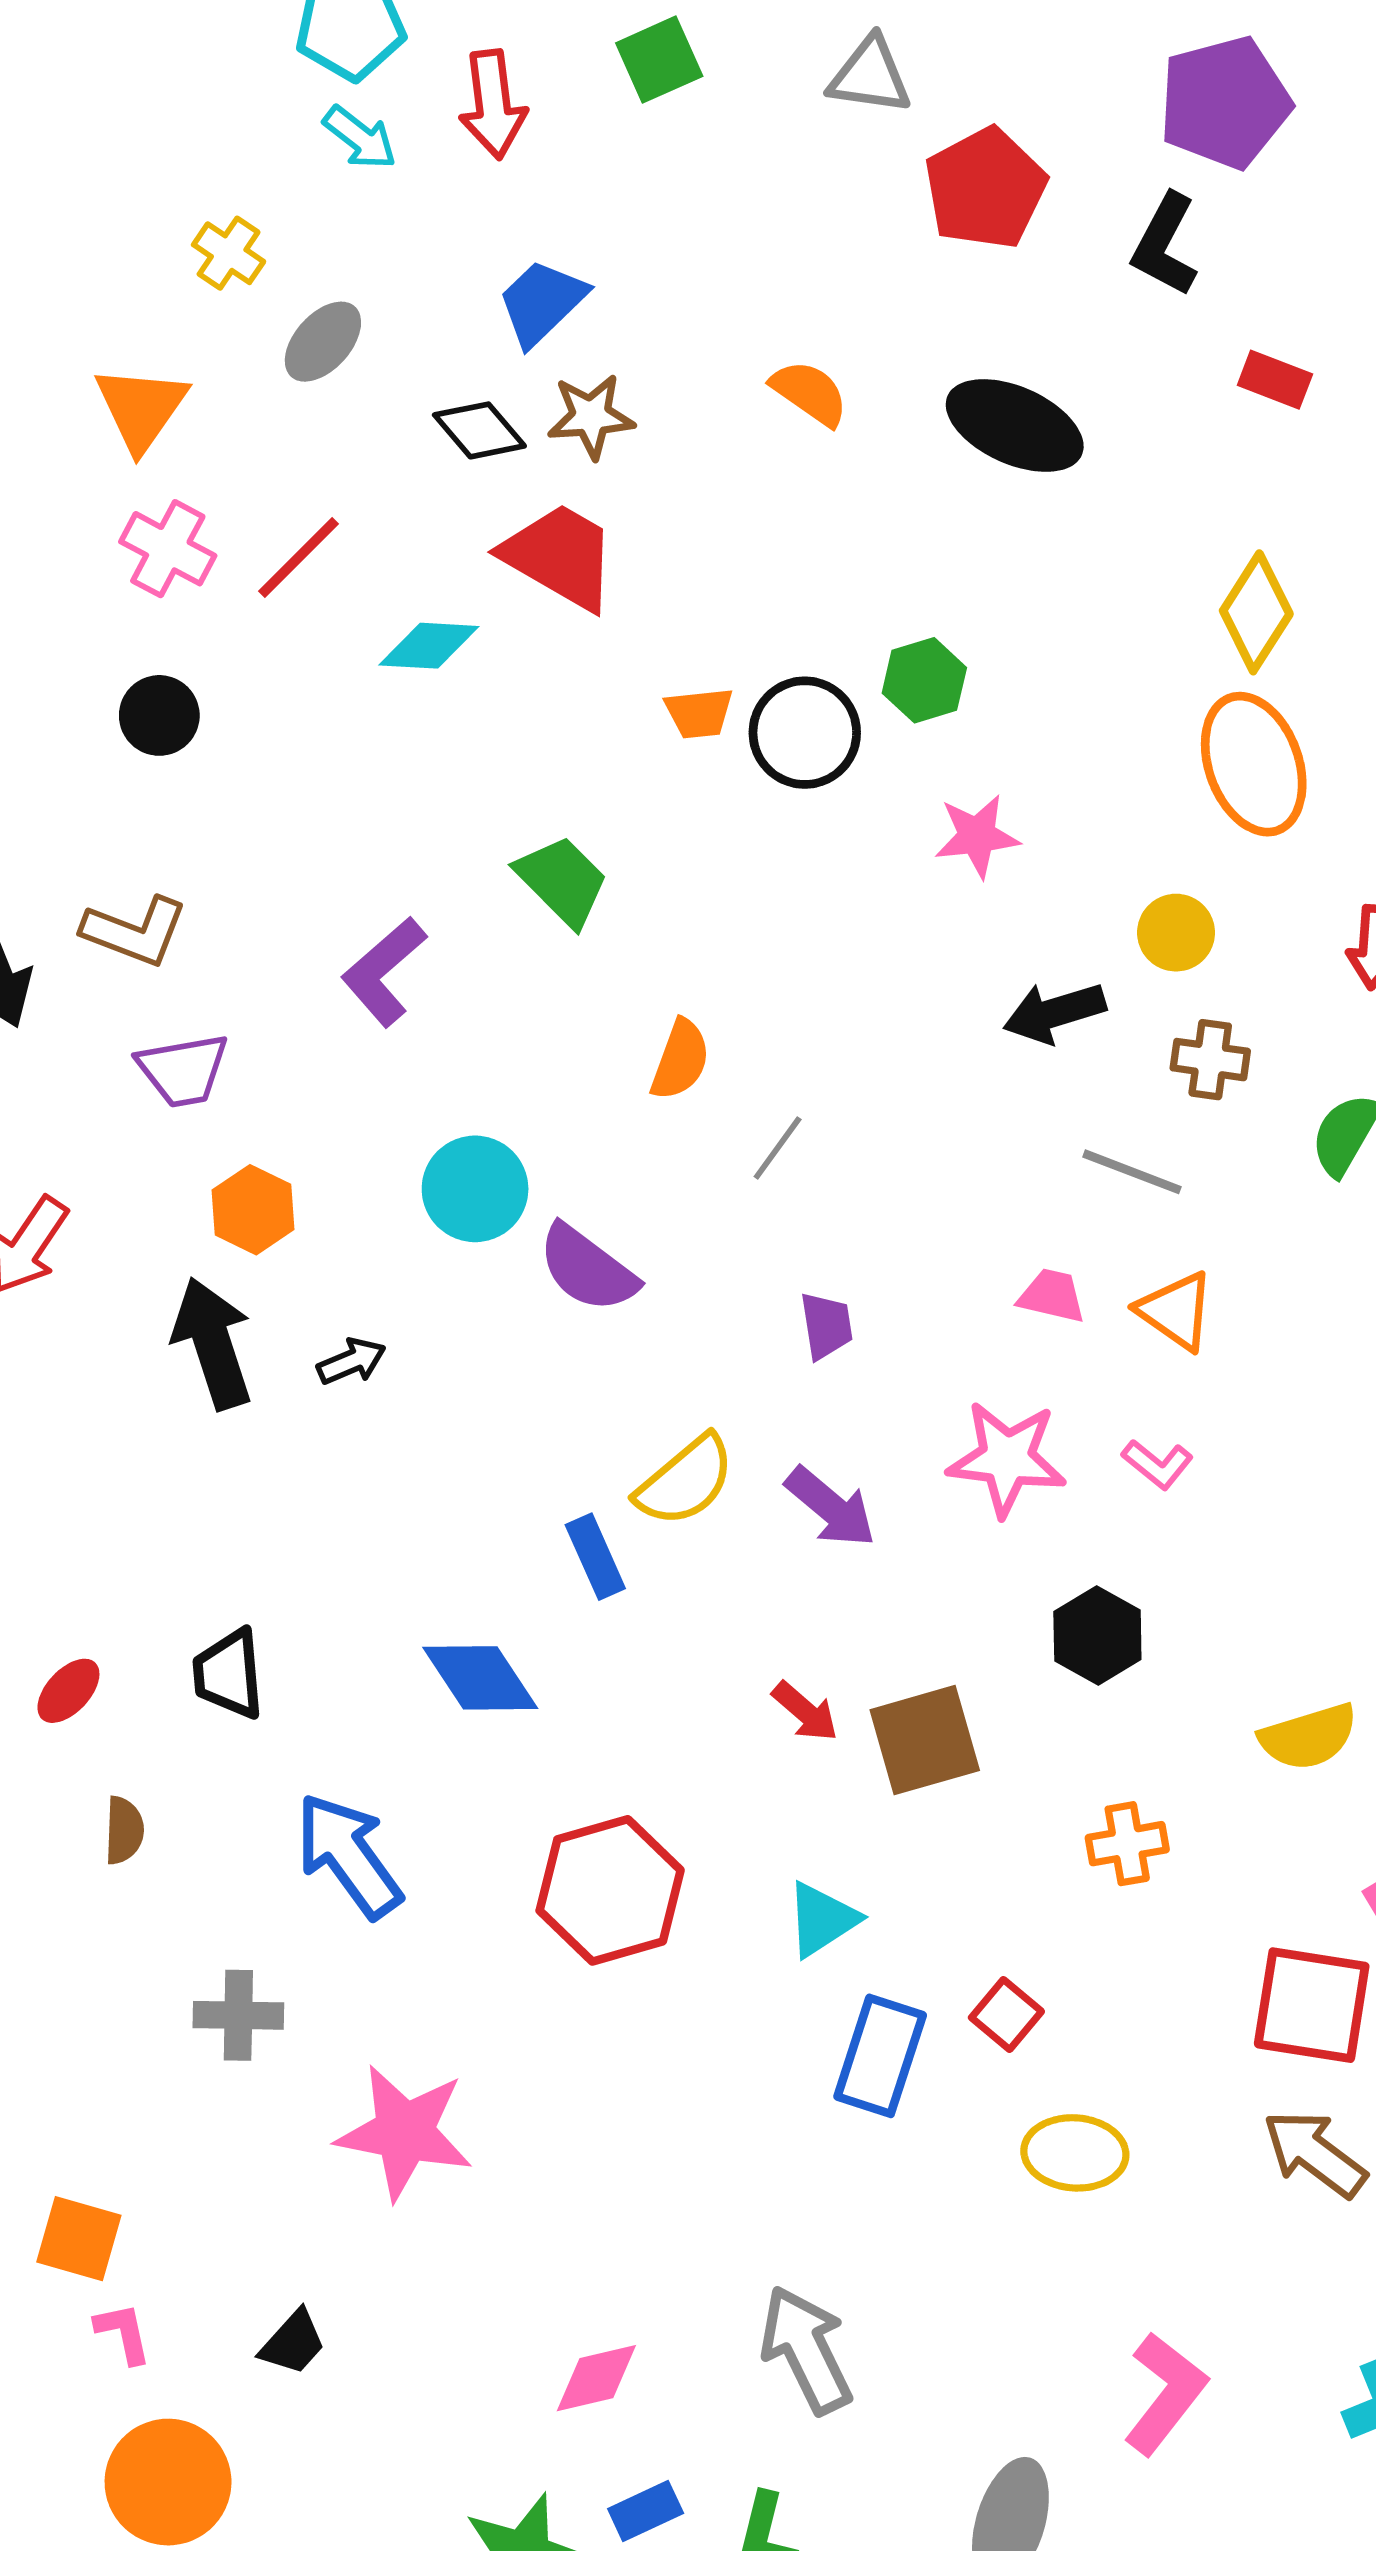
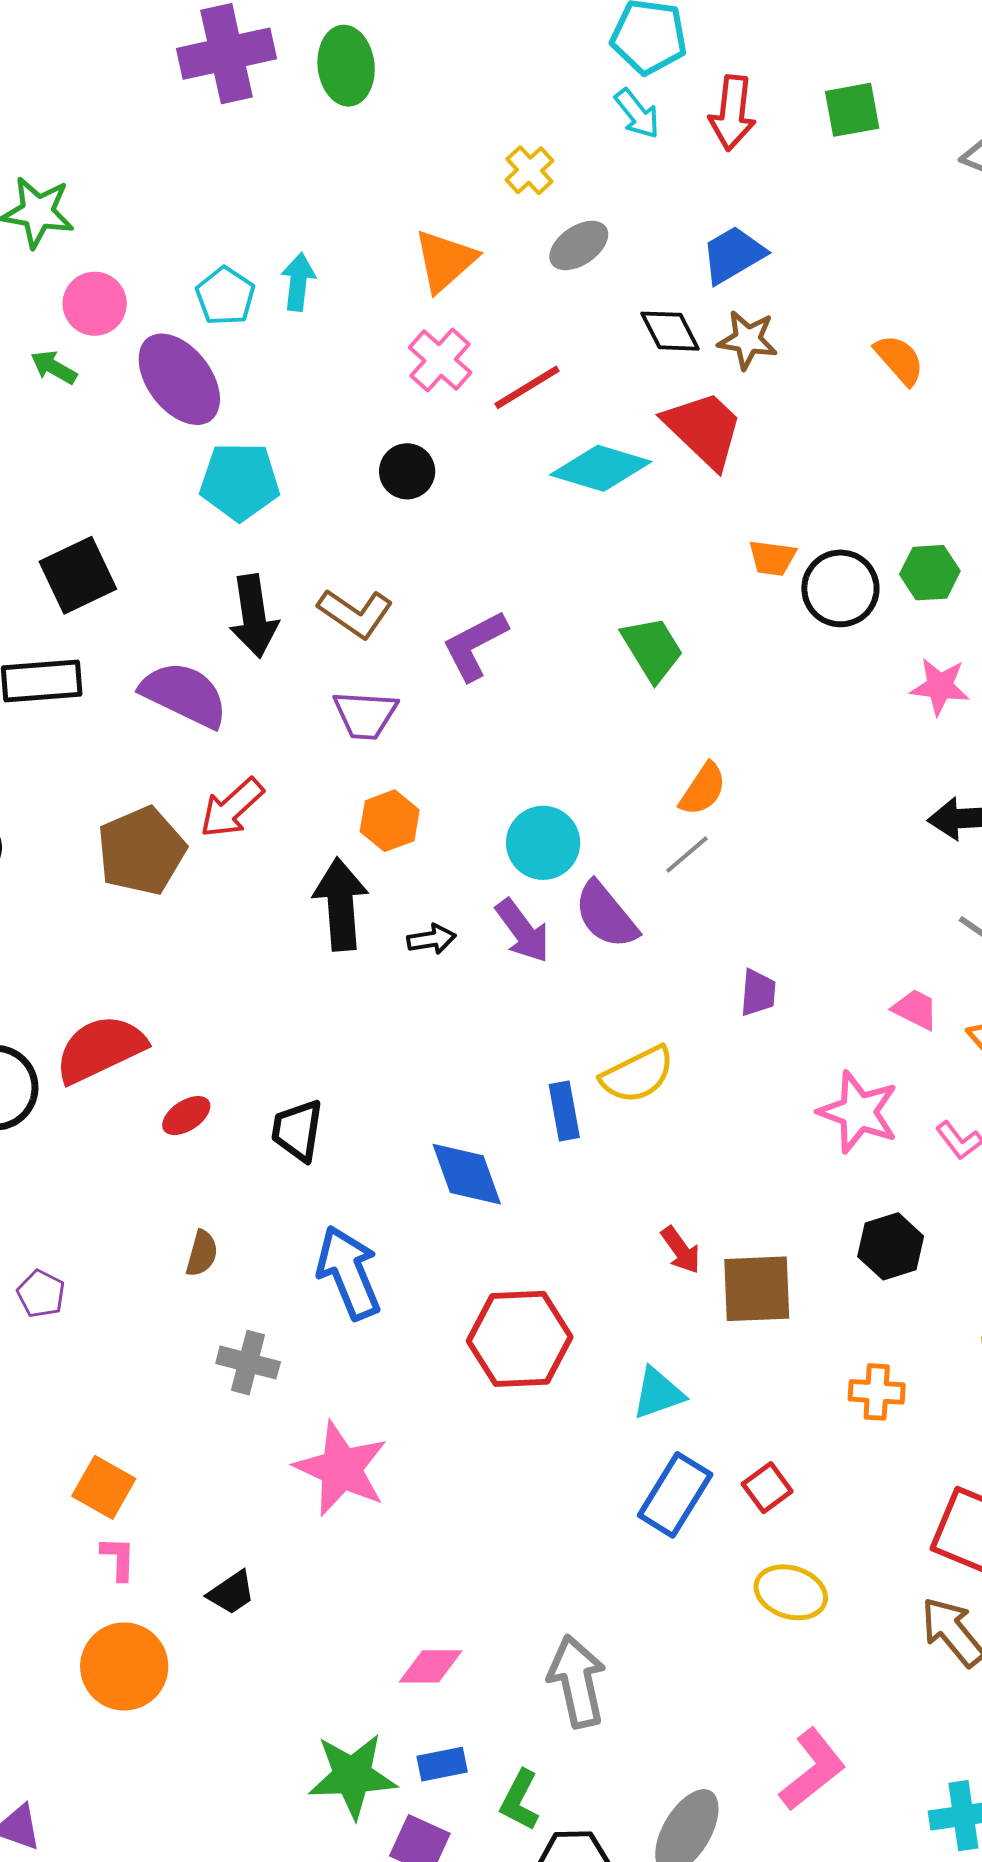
cyan diamond: (429, 646) -> (601, 468), size x1.4
purple L-shape: (384, 972) -> (475, 645), moved
gray line: (778, 1148) -> (687, 854), moved
purple arrow: (831, 1507) -> (523, 931), moved
brown semicircle: (124, 1830) -> (202, 1253), moved

